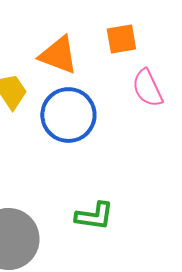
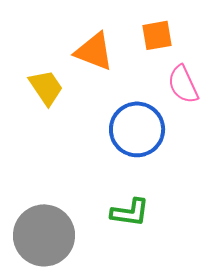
blue circle: (68, 115) -> (137, 129), moved

